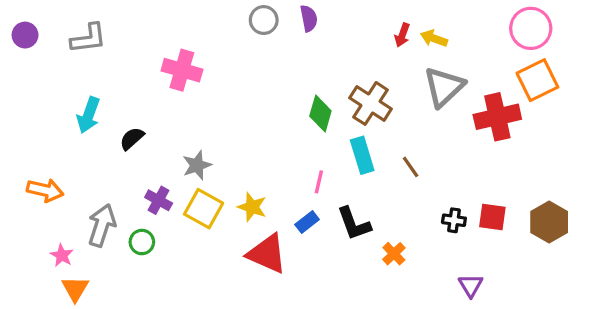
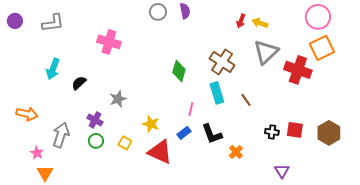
green diamond: (320, 113) -> (179, 71), moved
red cross: (497, 117) -> (298, 70), turned 32
yellow square: (204, 209) -> (125, 143), moved, size x0.6
green circle: (142, 242) -> (96, 141), moved

